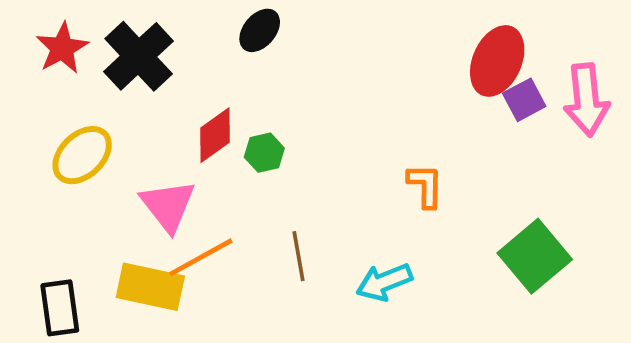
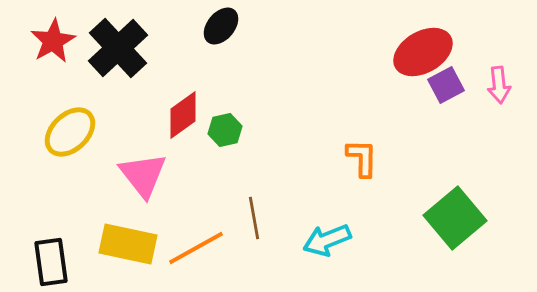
red ellipse: (497, 61) -> (423, 52), turned 36
pink arrow: (586, 100) -> (499, 85), size x0.6
orange line: (201, 257) -> (196, 248), moved

